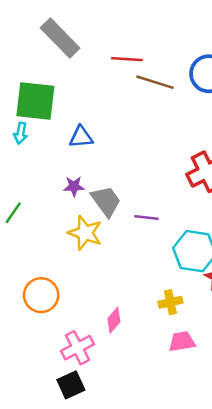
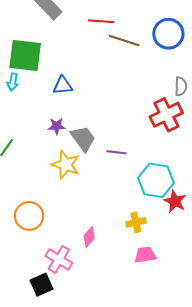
pink cross: (77, 348) -> (59, 259), turned -32
black square: (71, 385) -> (42, 285), moved

